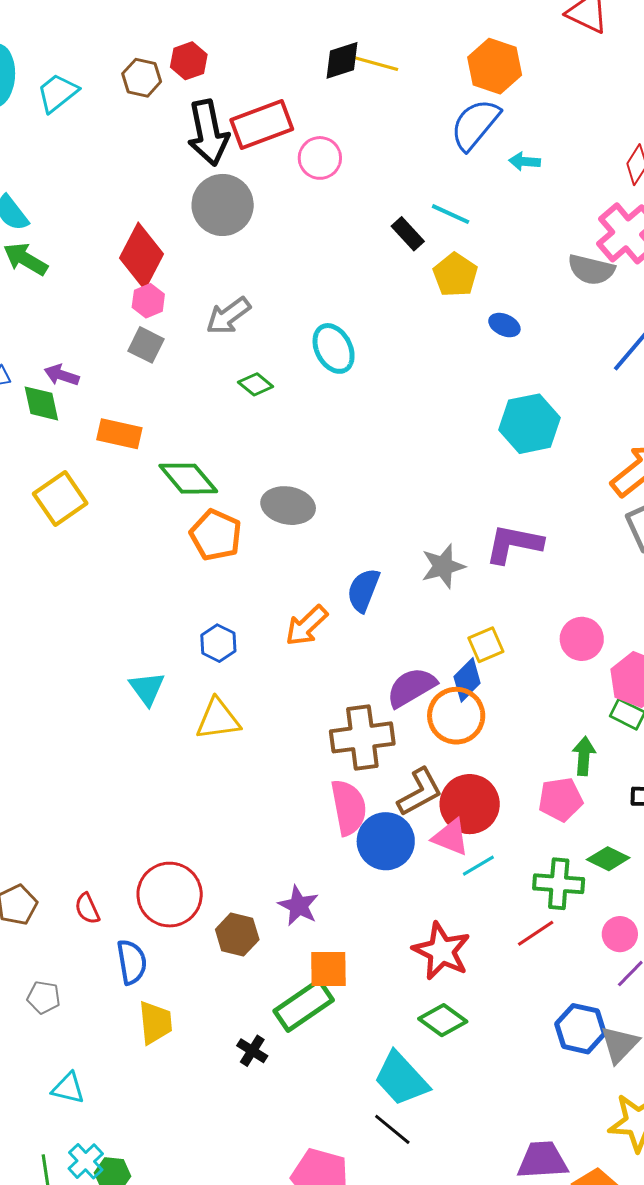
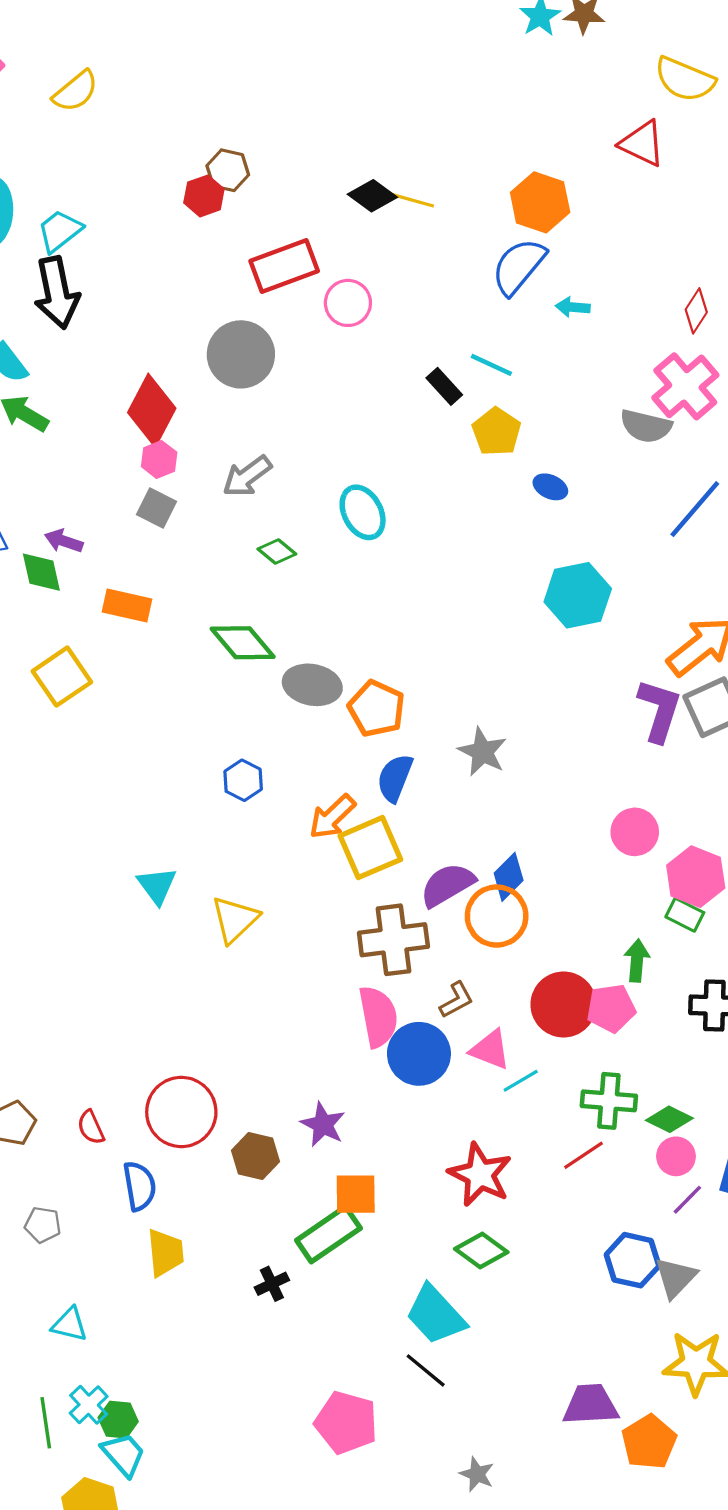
black diamond: (342, 60) -> (372, 196), turned 54
brown hexagon: (142, 78) -> (228, 170), moved
black arrow: (208, 133) -> (57, 293), moved
green diamond: (188, 479) -> (243, 643), moved
orange pentagon: (216, 535) -> (376, 709), moved
purple L-shape: (514, 544) -> (659, 710), moved, turned 96
gray star: (443, 566) -> (482, 752), turned -30
blue hexagon: (218, 643) -> (243, 780), moved
yellow square: (486, 645) -> (370, 848), moved, size x1.6
yellow triangle: (218, 719) -> (235, 919), turned -36
brown L-shape: (420, 792) -> (456, 1000), size x0.7
red circle: (470, 804) -> (564, 1005), moved
green diamond: (608, 859) -> (669, 1119), moved
black cross: (252, 1051) -> (272, 1284), turned 32

